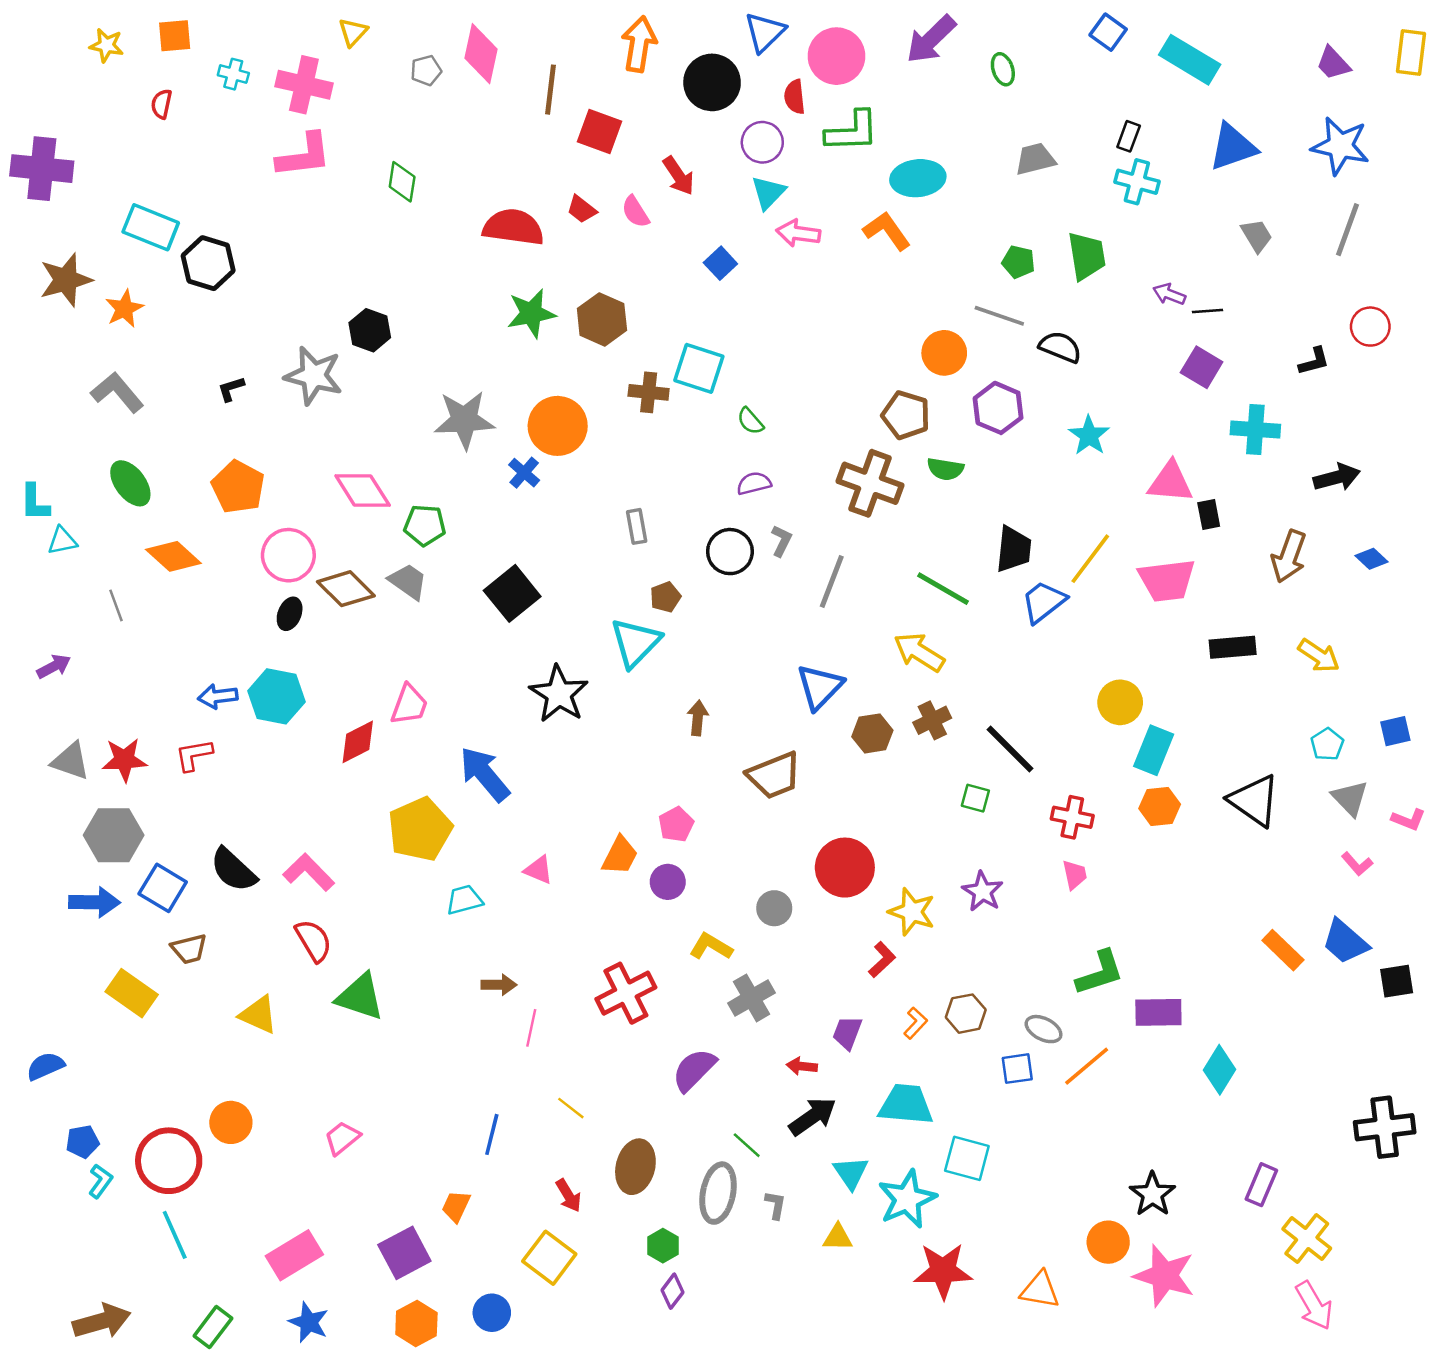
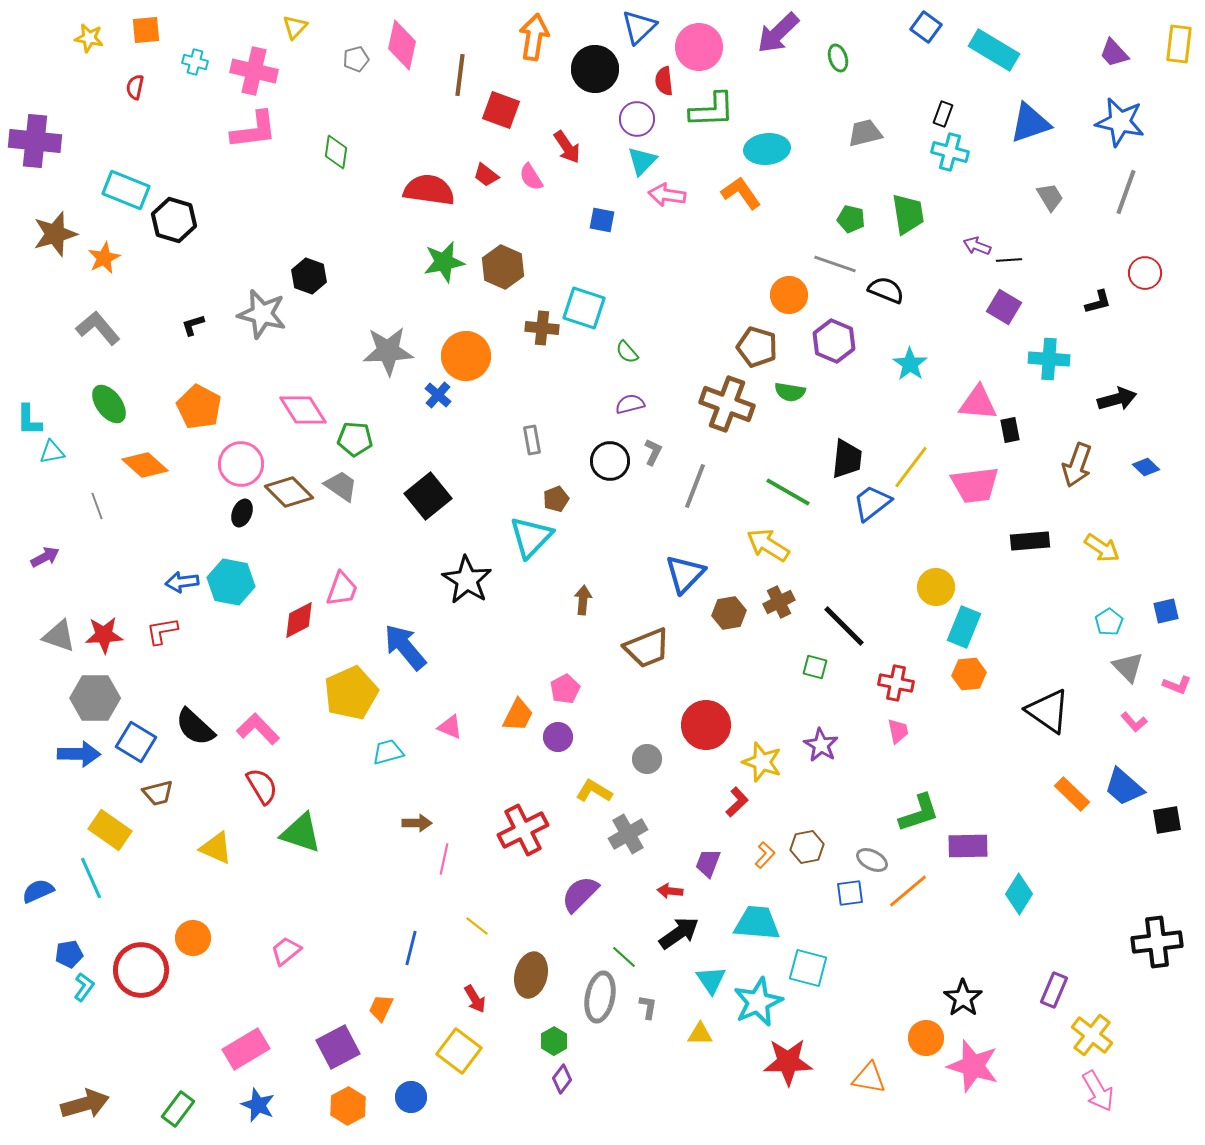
blue square: (720, 263) -> (602, 220), turned -36
black triangle: (1254, 800) -> (1048, 711), moved
cyan line: (175, 1235) -> (91, 878), moved

